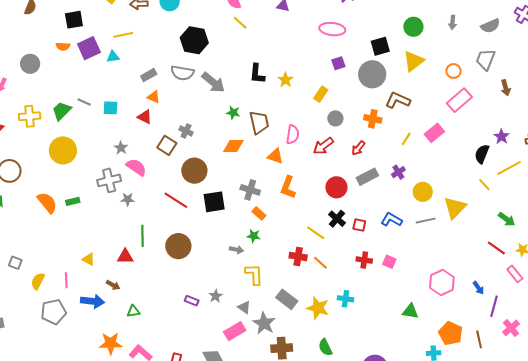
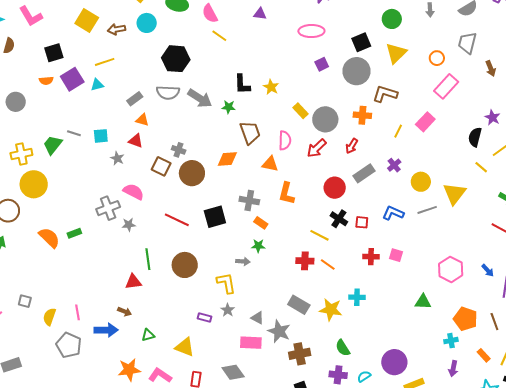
yellow rectangle: (321, 94) -> (301, 111), moved, turned -70
green star: (233, 113) -> (229, 107), moved
gray circle: (335, 118) -> (325, 119), size x1.6
gray star: (121, 148) -> (117, 158), moved
yellow circle: (63, 150) -> (34, 184), moved
brown circle: (194, 171) -> (192, 173), moved
yellow triangle: (89, 259) -> (185, 347), moved, size x1.5
yellow L-shape: (254, 274) -> (226, 283), moved
gray pentagon: (54, 312) -> (69, 345), turned -30
pink rectangle: (235, 331) -> (251, 343), turned 40

